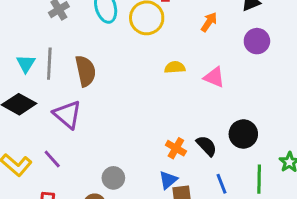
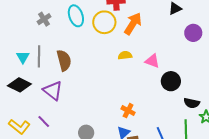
orange arrow: (209, 22) -> (133, 24), moved, size x1.6
purple circle: (257, 41) -> (193, 33), moved
black circle: (243, 134) -> (171, 81), moved
black semicircle: (207, 146) -> (192, 103), moved, turned 147

